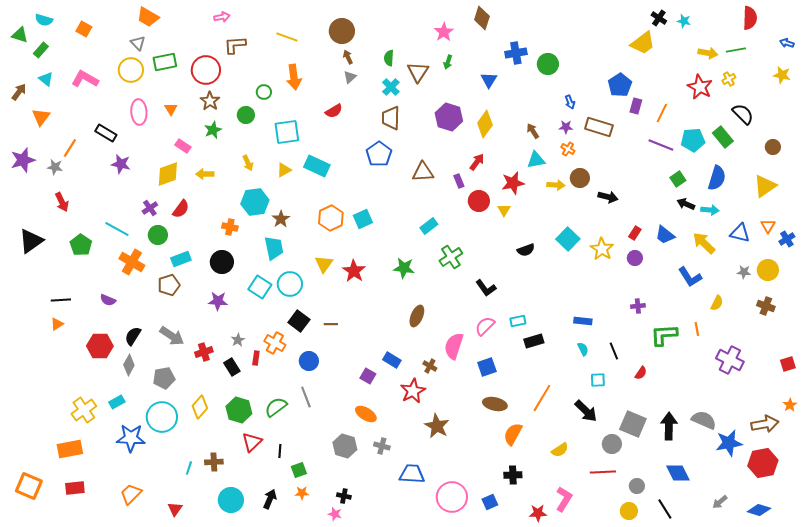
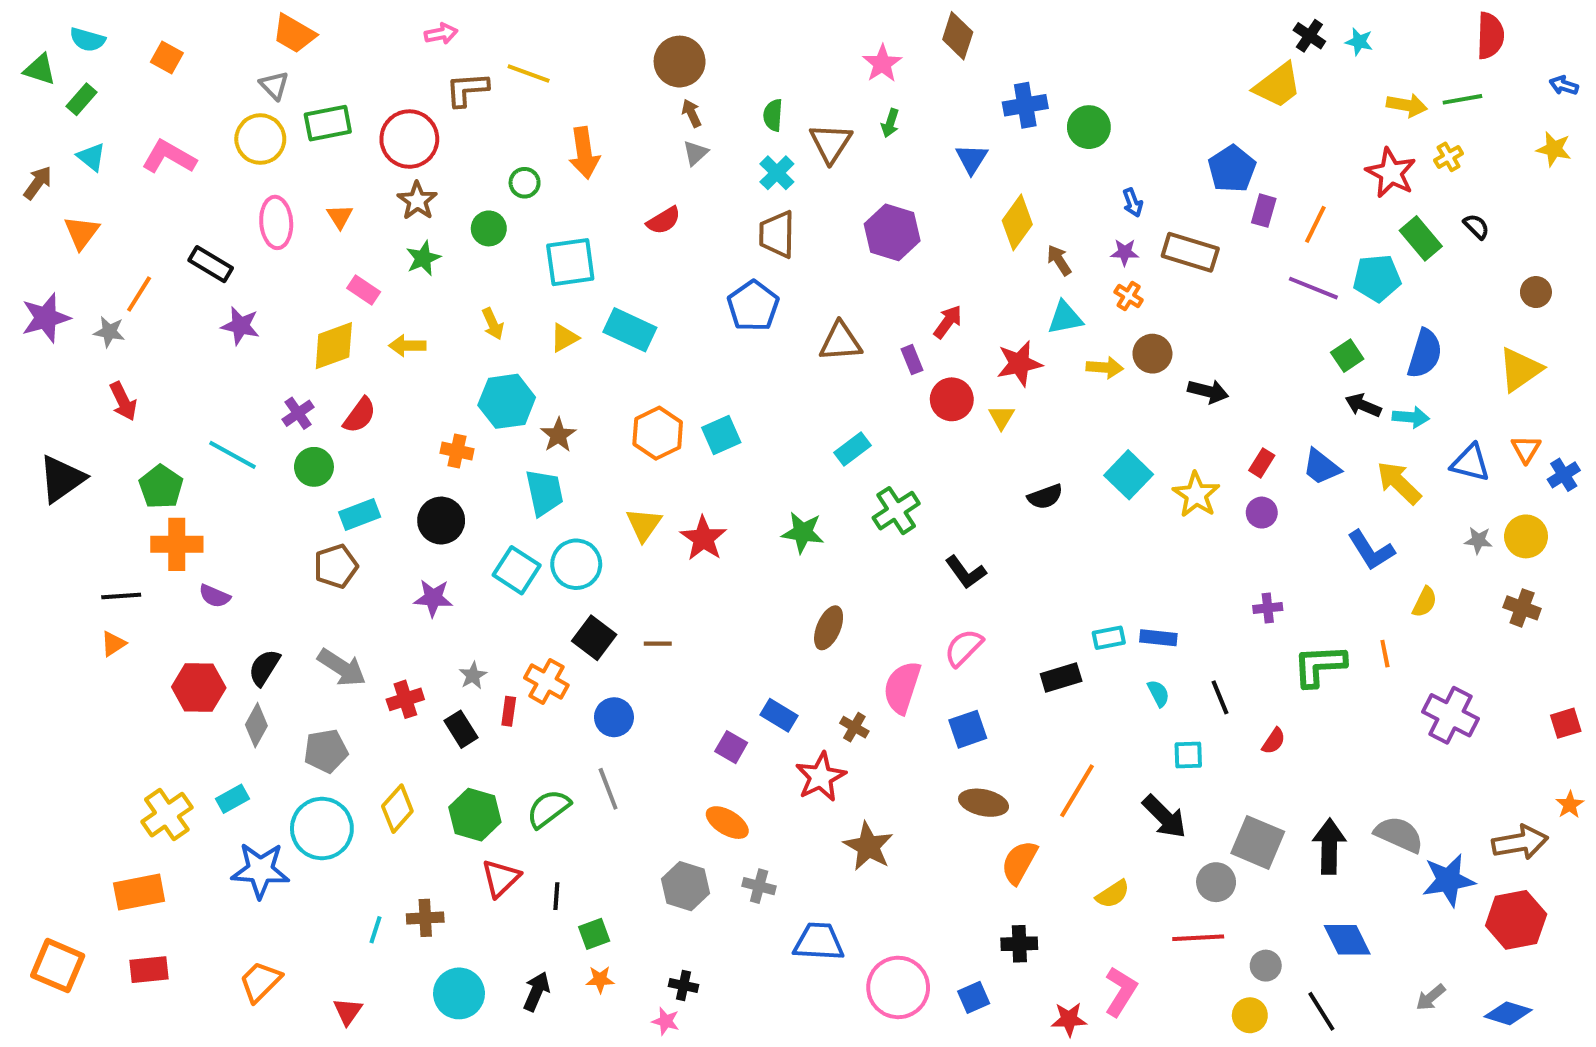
yellow line: (287, 37) -> (529, 73), moved
black semicircle: (743, 114) -> (1476, 226), size x0.6
yellow diamond: (485, 124) -> (1017, 222), moved
green rectangle: (723, 137) -> (1421, 238), moved
orange cross: (132, 262) -> (177, 544), moved, turned -30
cyan rectangle: (518, 321) -> (1109, 638), moved

